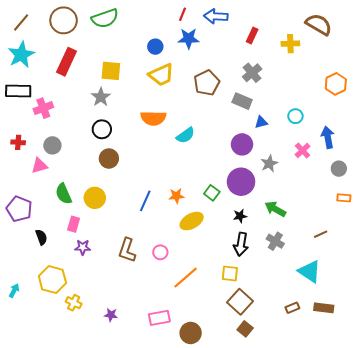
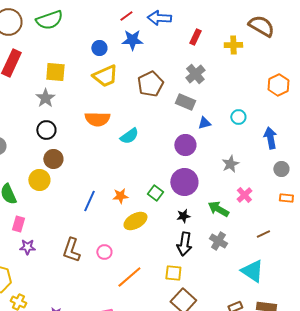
red line: (183, 14) -> (126, 16), turned 32
pink cross: (303, 150) -> (244, 195), moved
gray star: (269, 164) -> (230, 164), moved
yellow circle: (95, 198) -> (39, 180), moved

